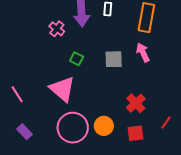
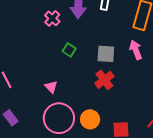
pink triangle: (62, 89) -> (51, 87), moved, size x0.5
red cross: (136, 103) -> (104, 80), moved

